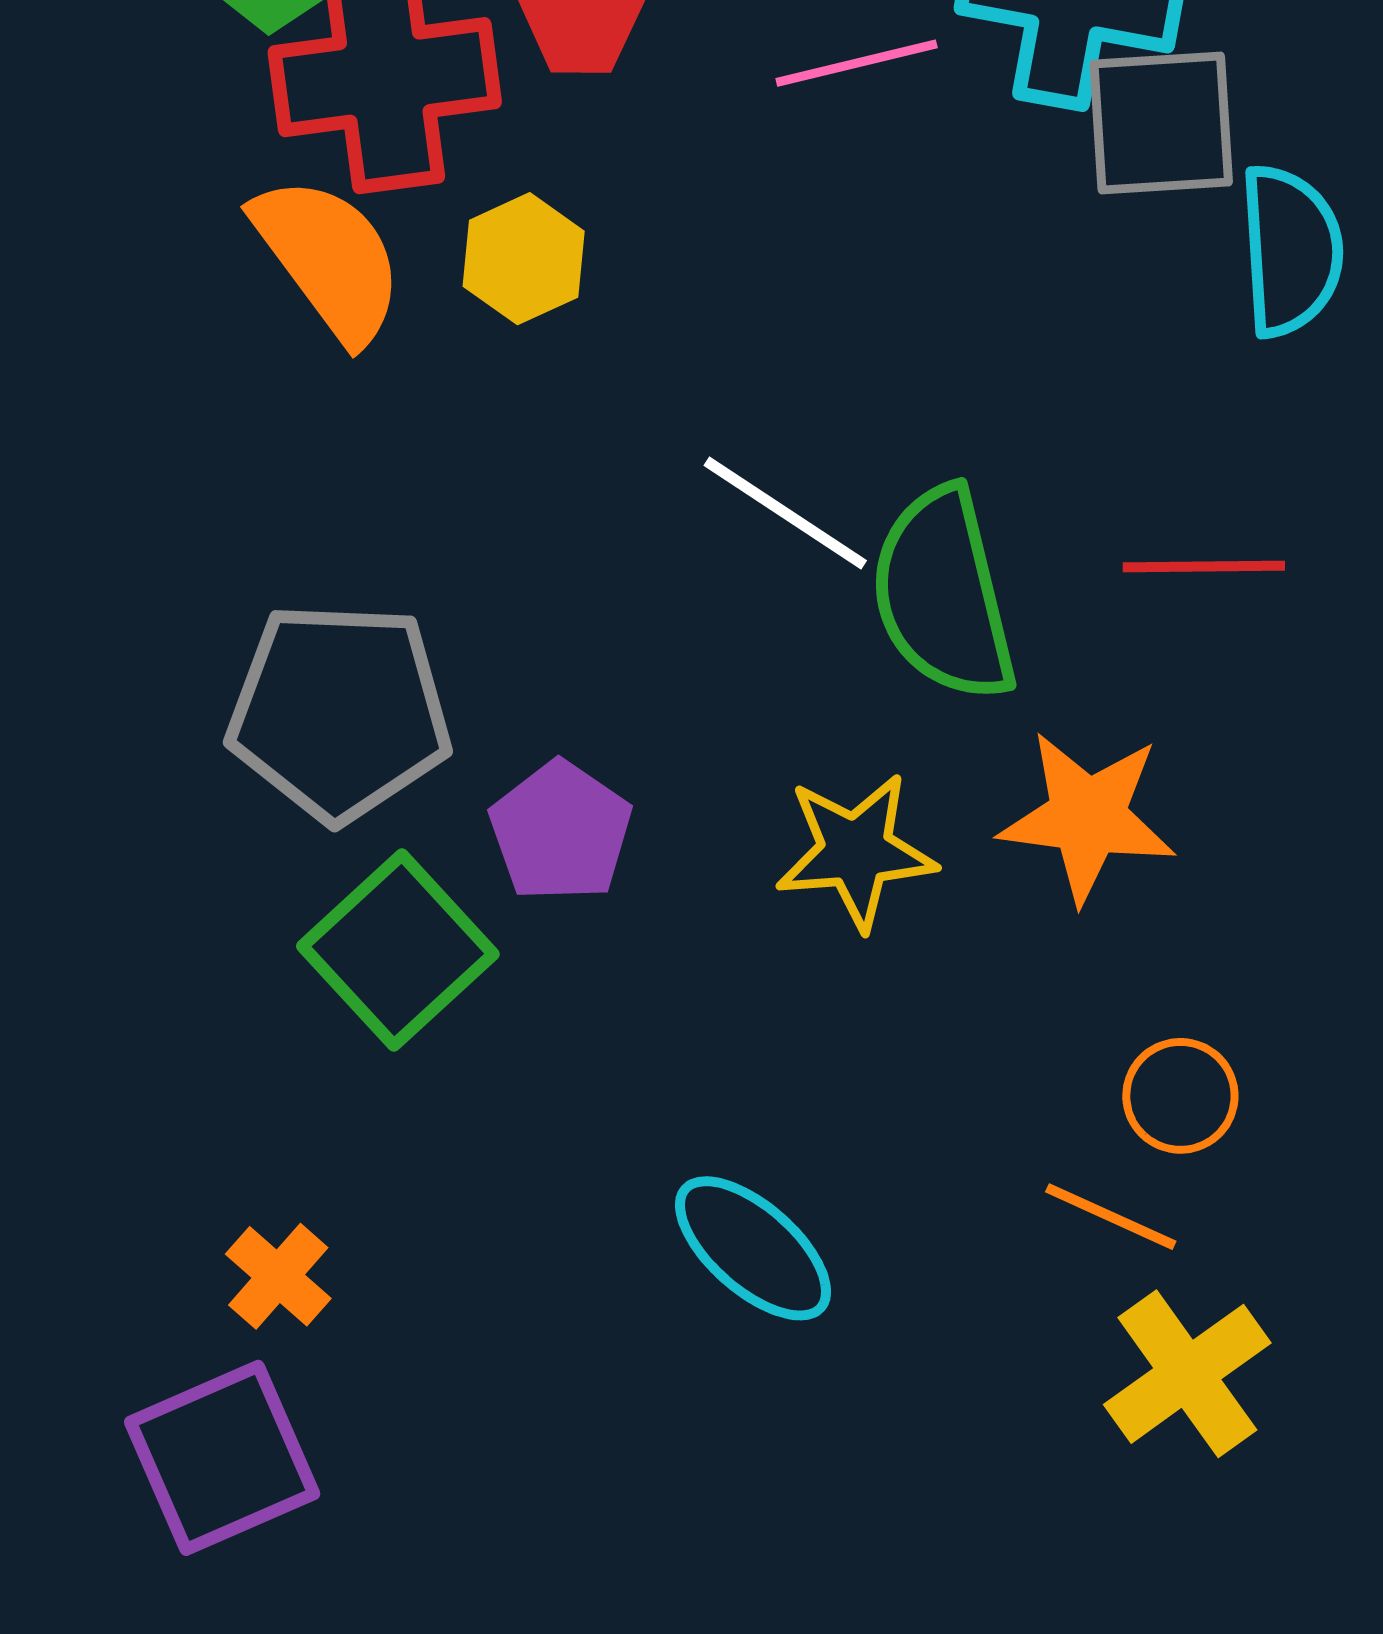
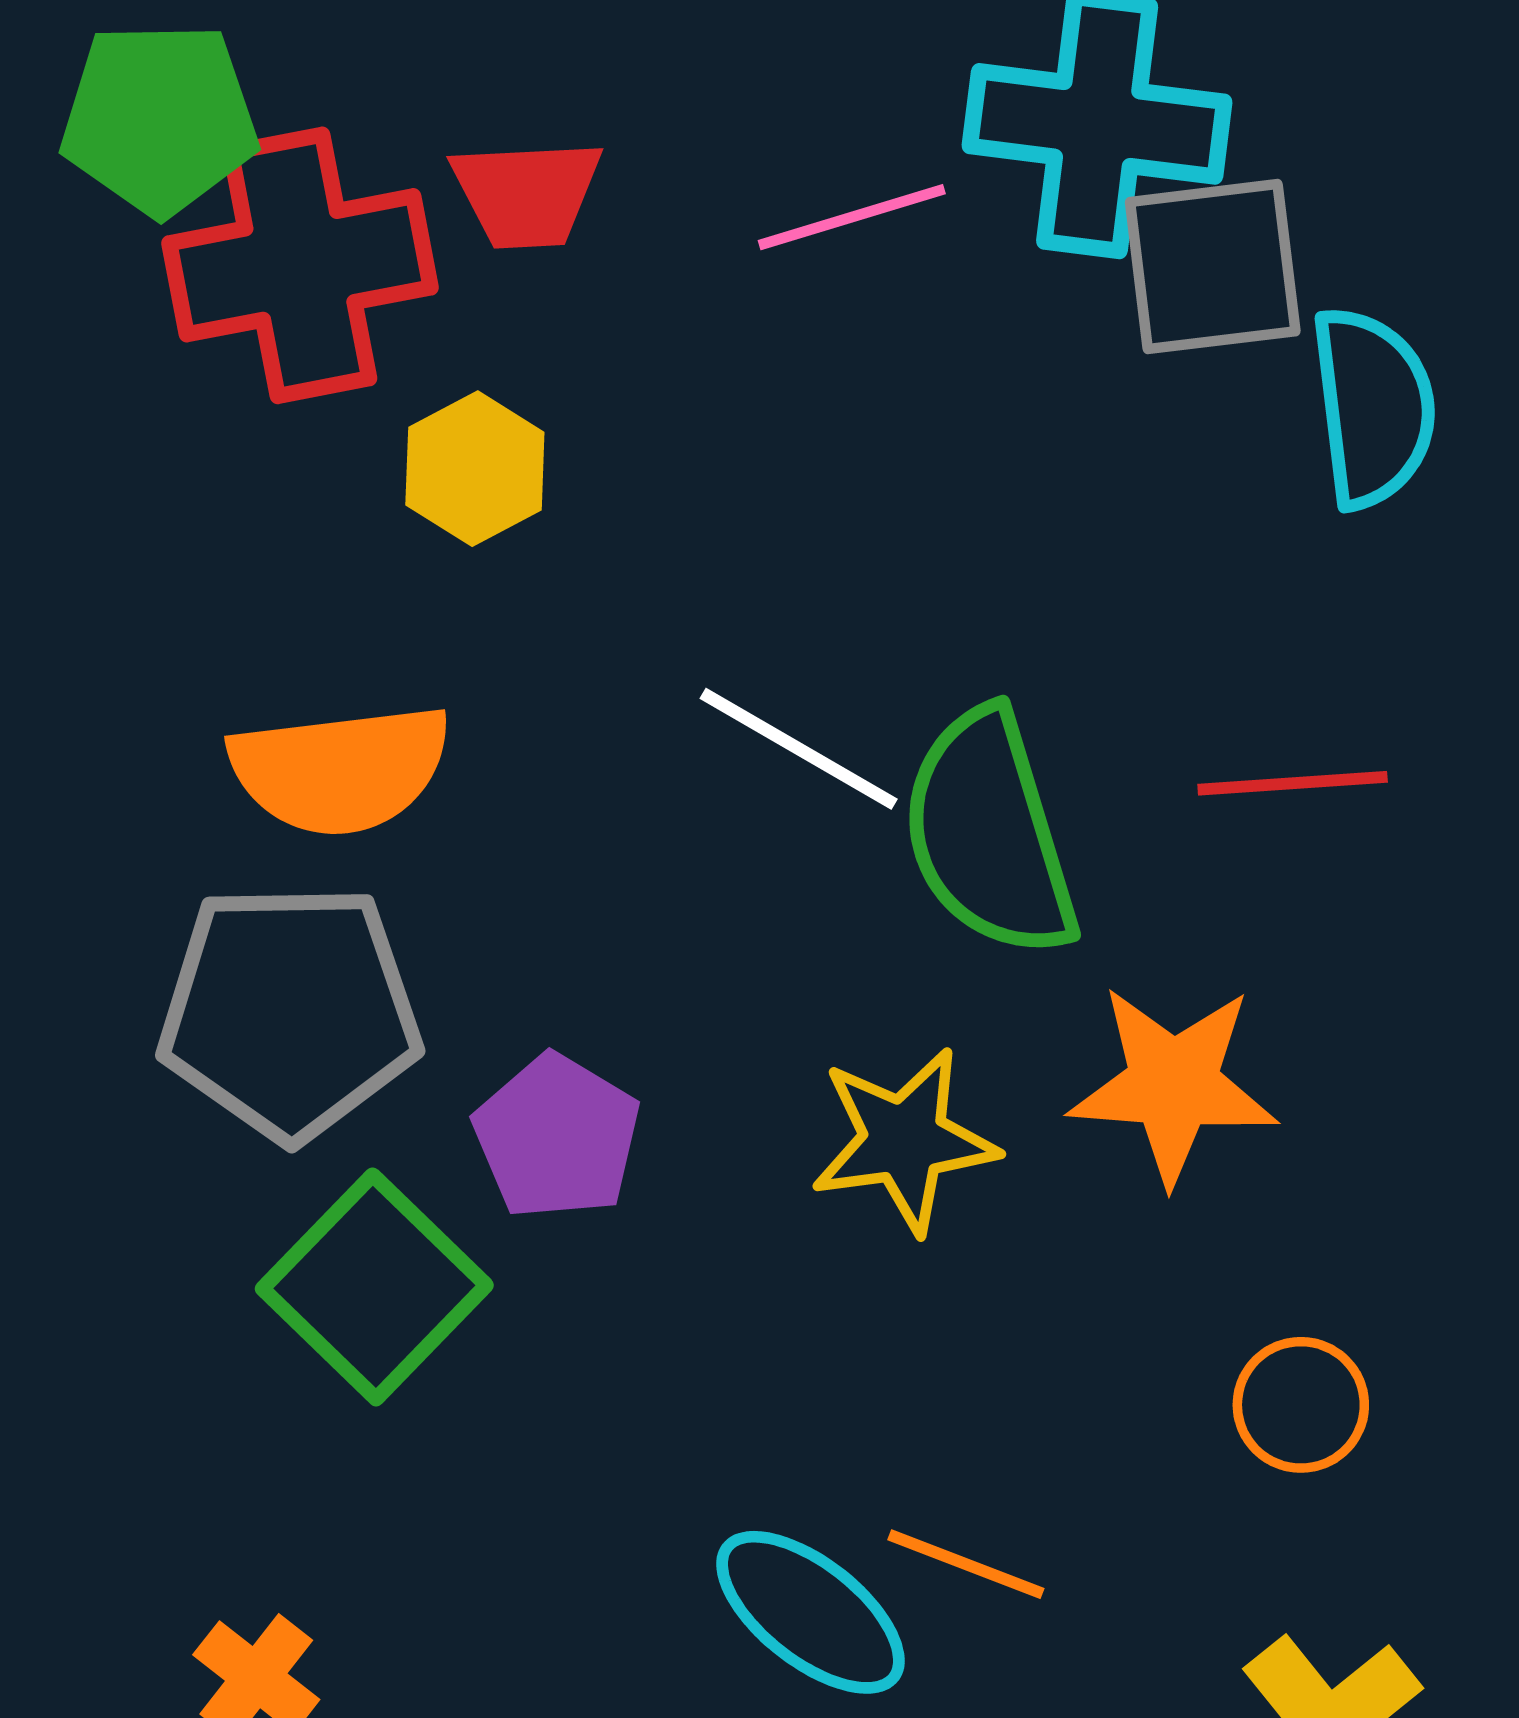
orange semicircle: (329, 259) -> (340, 769), moved, turned 123
orange line: (1111, 1217) -> (966, 1564), moved

